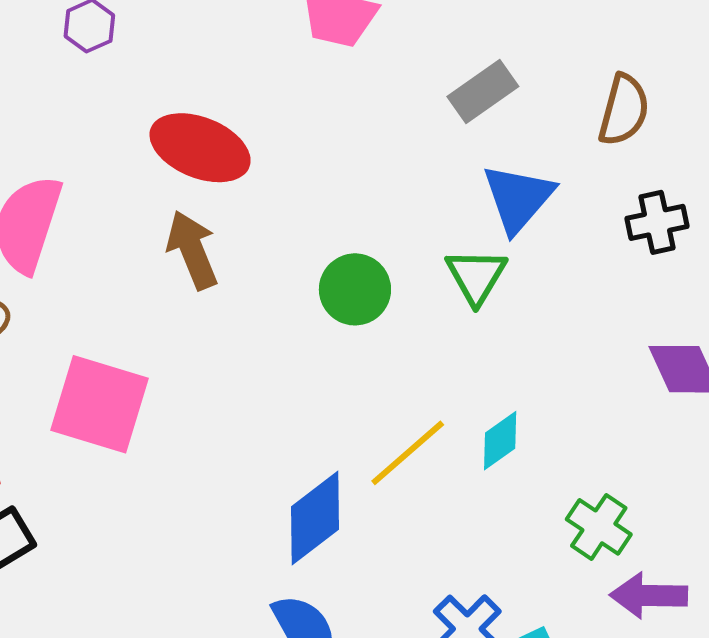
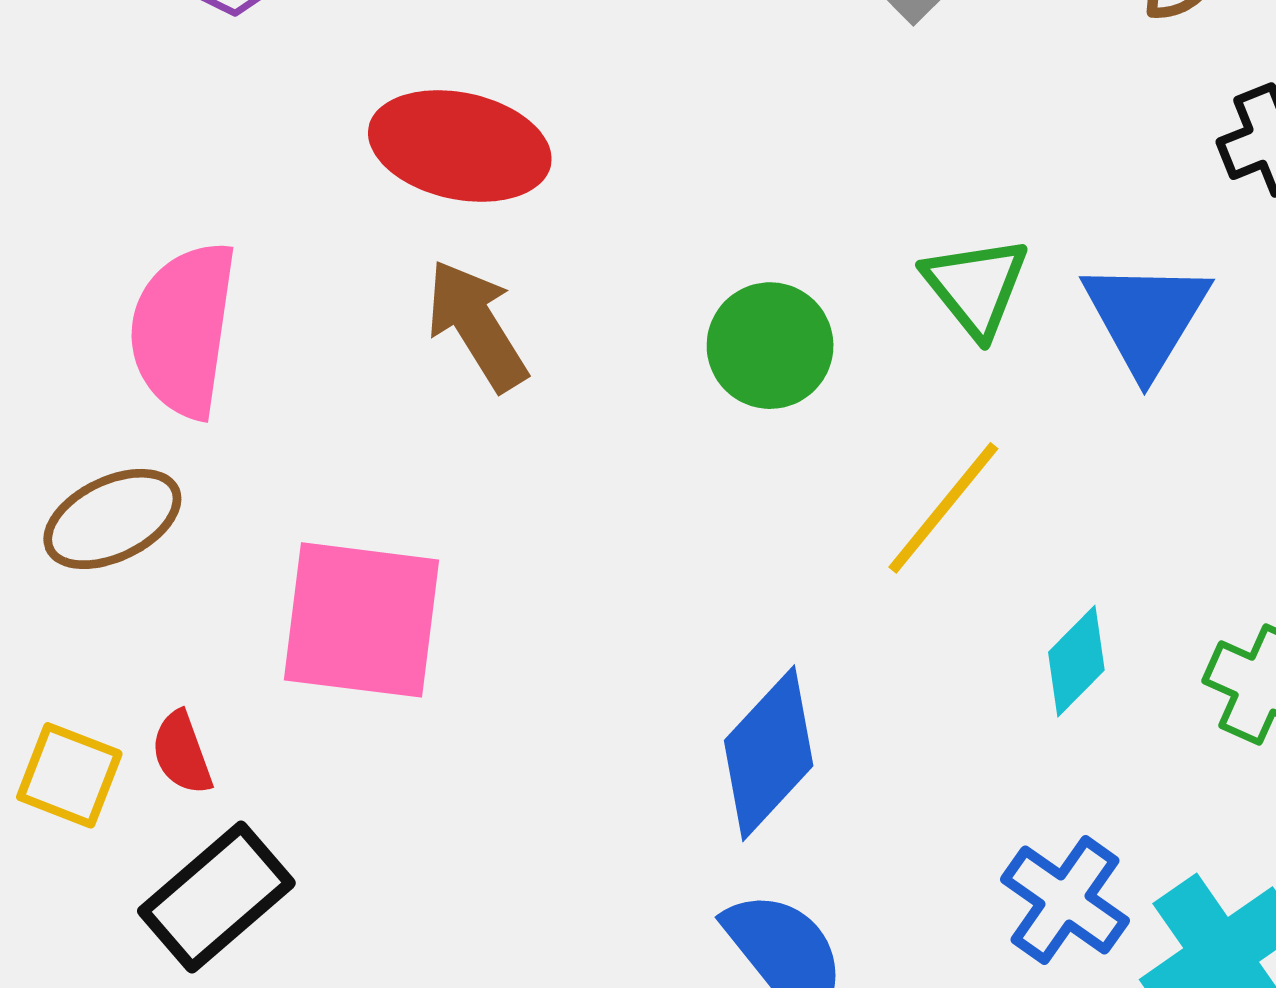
blue triangle: (518, 198) -> (1146, 317), moved
cyan diamond: (500, 441) -> (1076, 661), moved
yellow line: (408, 453) -> (943, 508), moved

